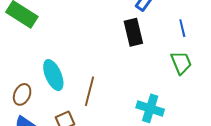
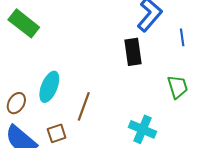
blue line: (182, 28) -> (182, 37), moved
cyan ellipse: (53, 75) -> (49, 87), turned 40

